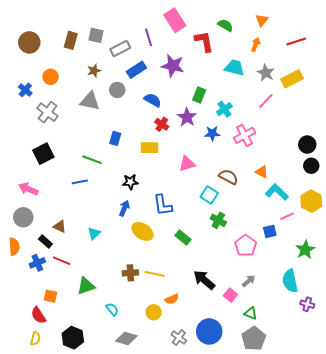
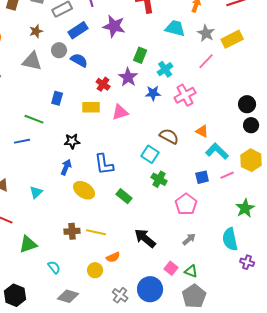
blue semicircle: (153, 100) -> (79, 60), moved
pink triangle: (187, 164) -> (120, 112), moved
blue square: (270, 231) -> (202, 177), moved
pink square: (230, 295) -> (171, 268), moved

